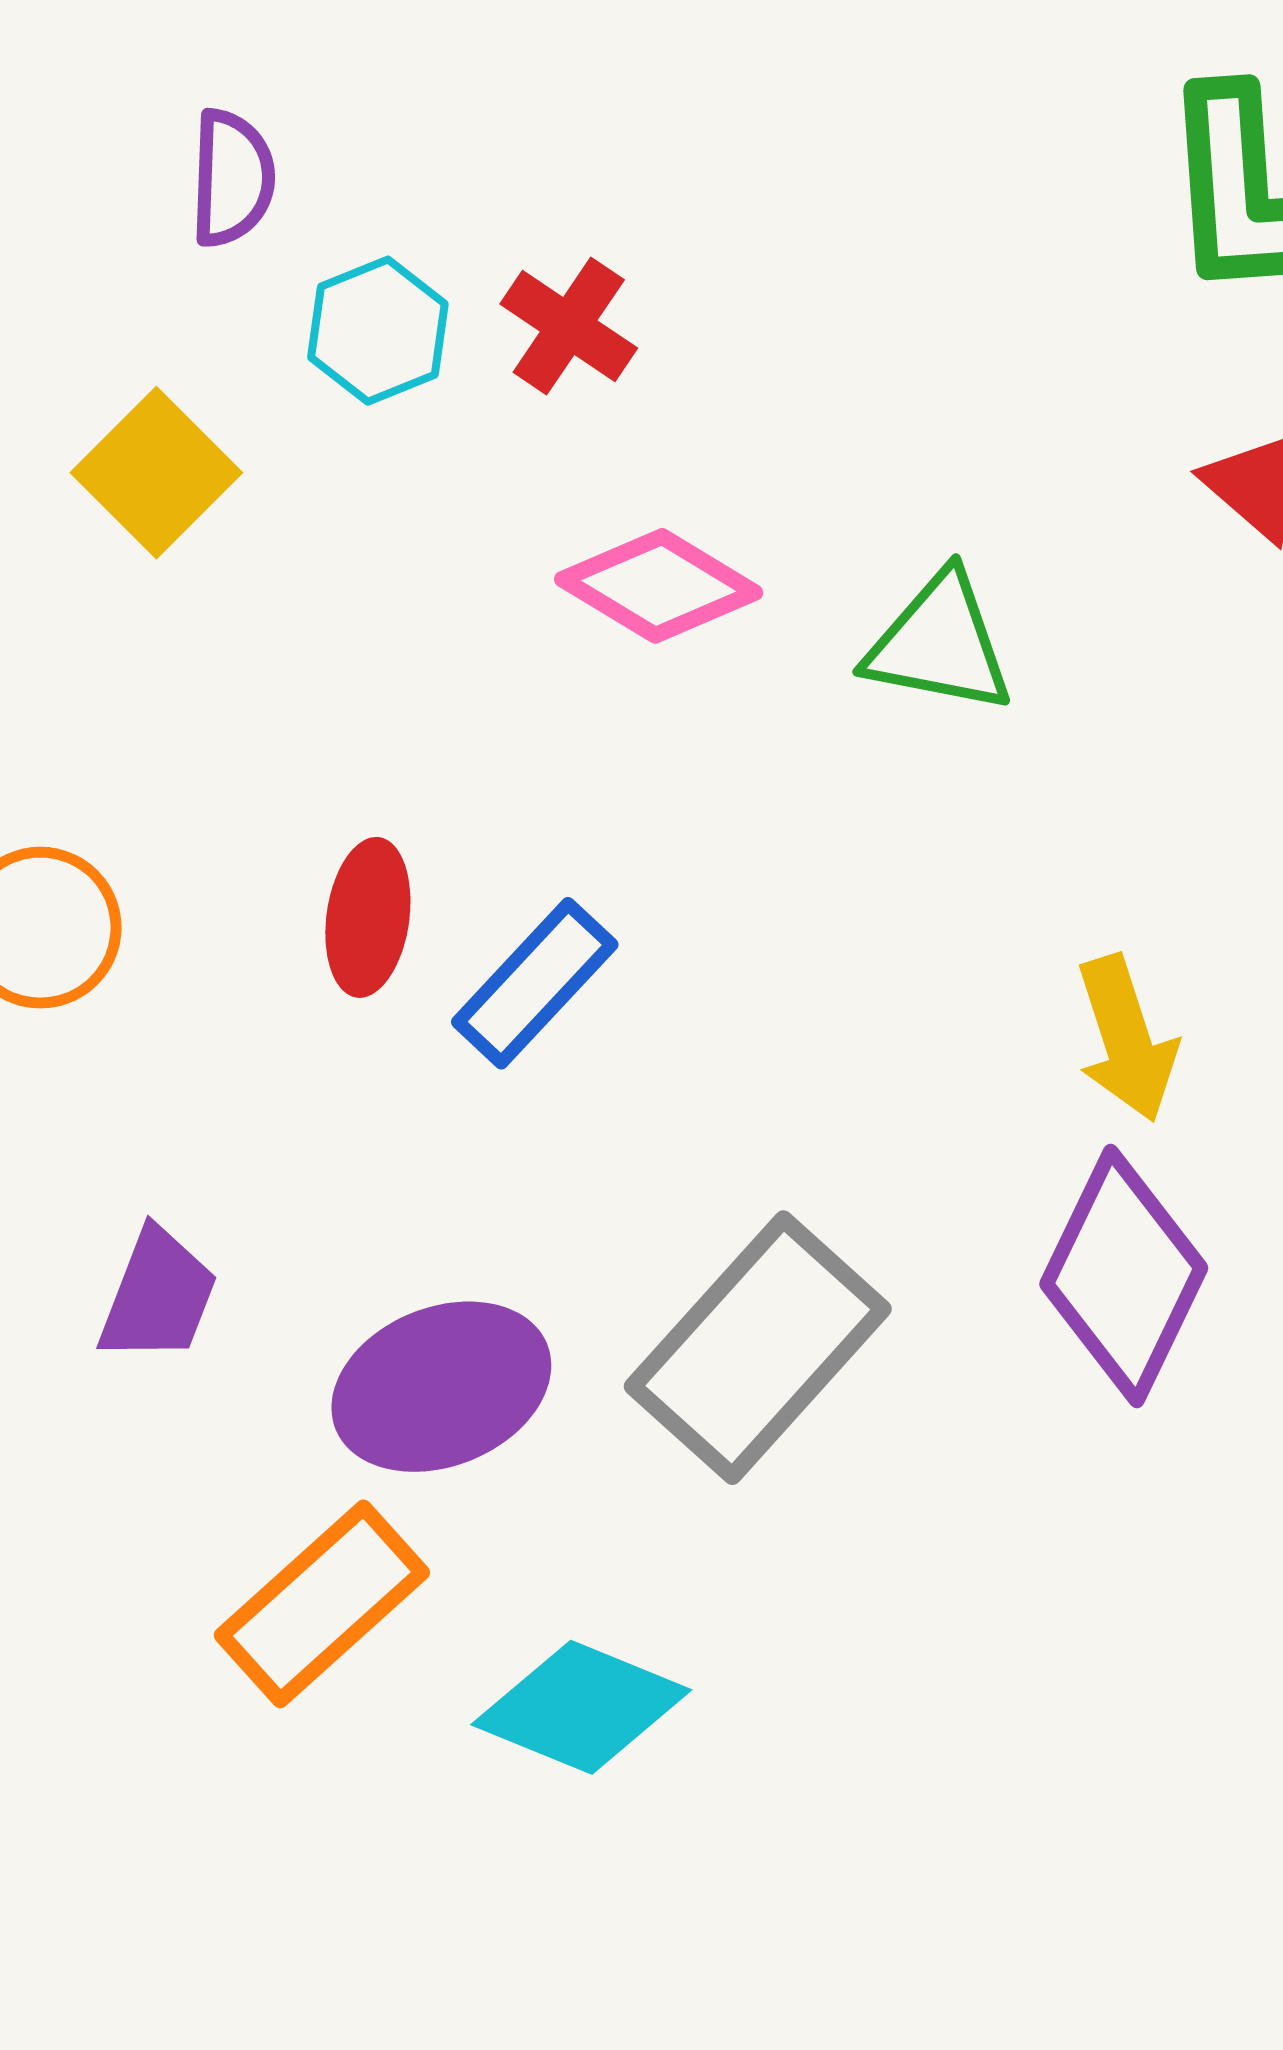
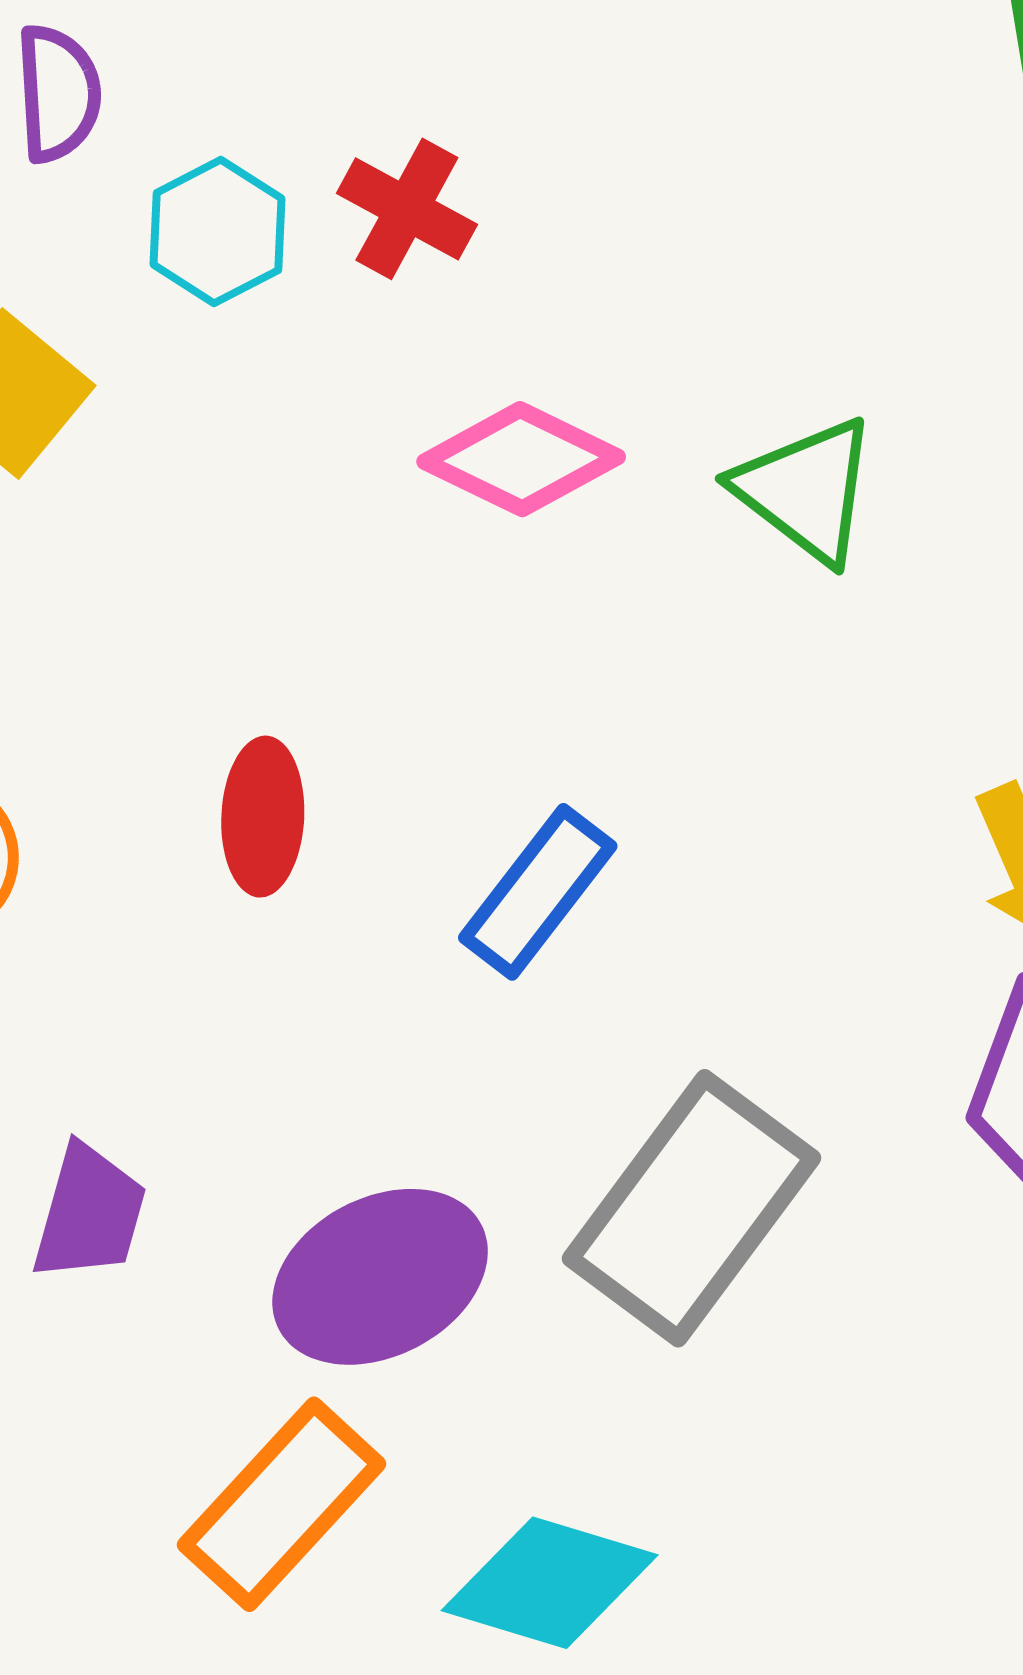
green triangle: (939, 644) -> (806, 490), turned 32
blue rectangle: (535, 983) -> (538, 892), moved

